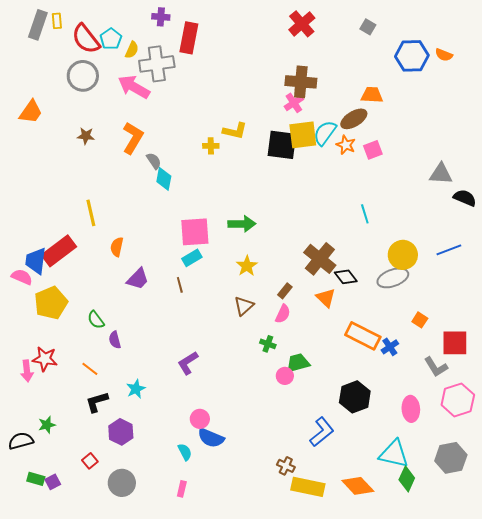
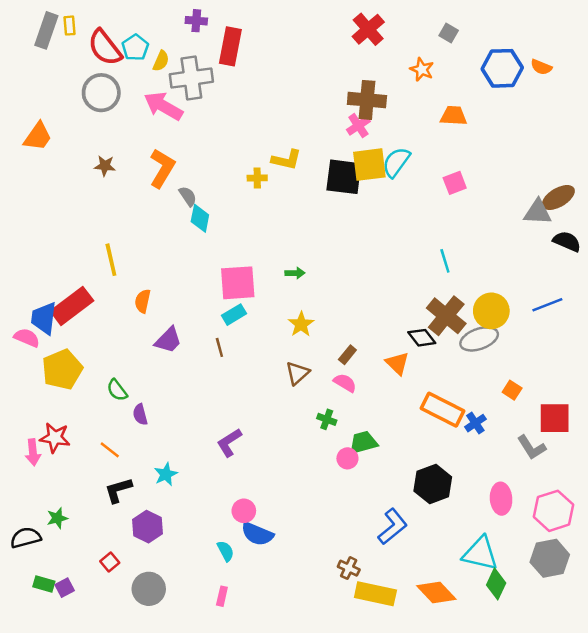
brown ellipse: (354, 119) -> (558, 197), moved
orange star: (346, 145) -> (422, 69), moved
green arrow: (242, 224) -> (295, 273), size x0.6
brown cross: (320, 259) -> (446, 316), moved
pink semicircle: (283, 314) -> (345, 383), turned -84
pink hexagon: (458, 400) -> (553, 511), moved

